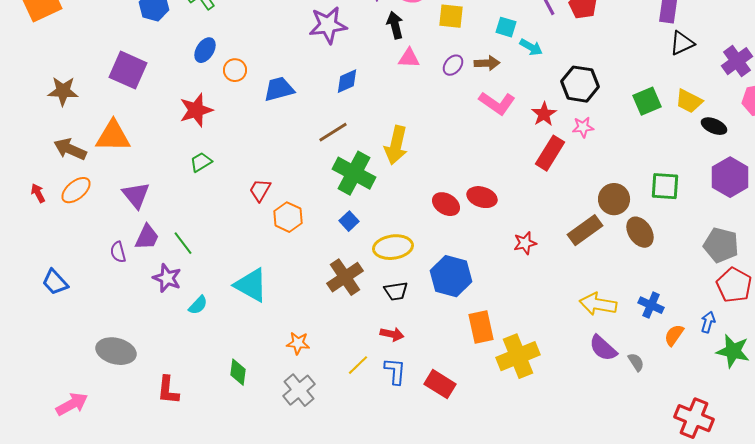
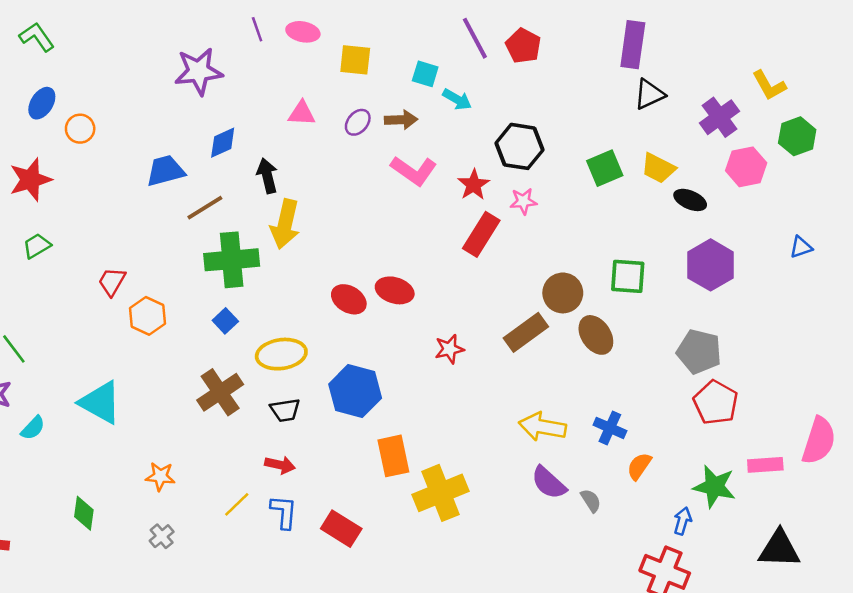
black arrow: (395, 25) -> (267, 176), moved
blue trapezoid: (279, 89) -> (165, 171), moved
green cross: (354, 173) -> (232, 260), turned -33
blue arrow: (708, 322) -> (683, 521), moved
gray cross: (299, 390) -> (162, 536), size x0.6

